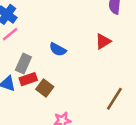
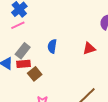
blue semicircle: (58, 49) -> (52, 46), turned 56

